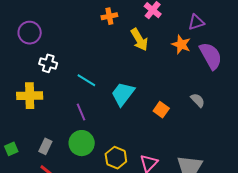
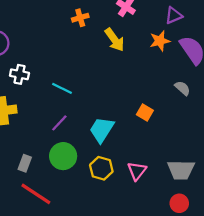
orange star: (181, 44) -> (160, 41), turned -30
cyan trapezoid: (123, 94) -> (102, 130), moved
gray semicircle: (198, 100) -> (182, 88), moved
purple line: (81, 112) -> (59, 123), turned 72

